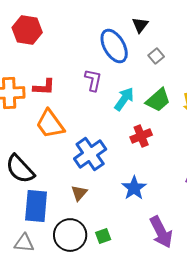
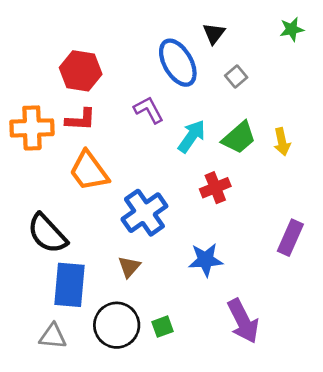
red hexagon: (27, 30) -> (81, 71), moved
purple L-shape: (93, 80) -> (149, 110), turned -40
blue star: (134, 188) -> (206, 260), turned 30

